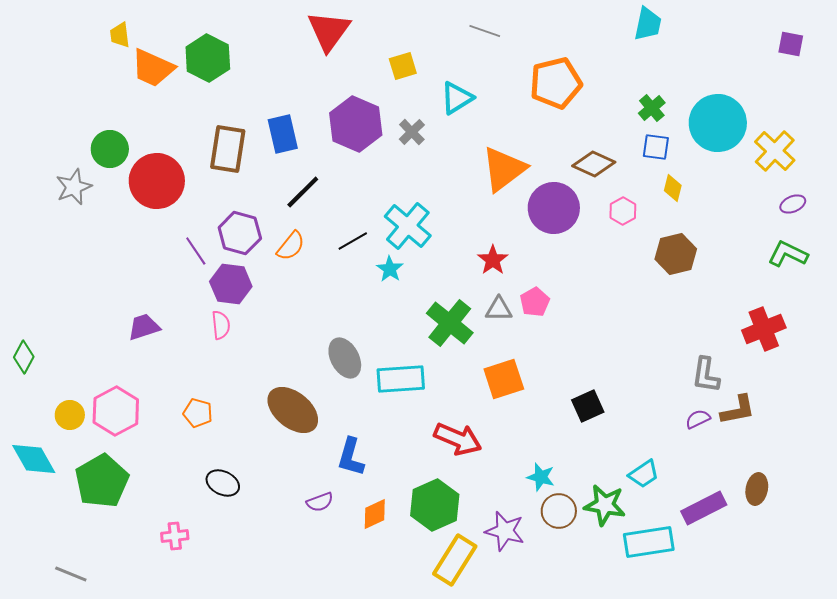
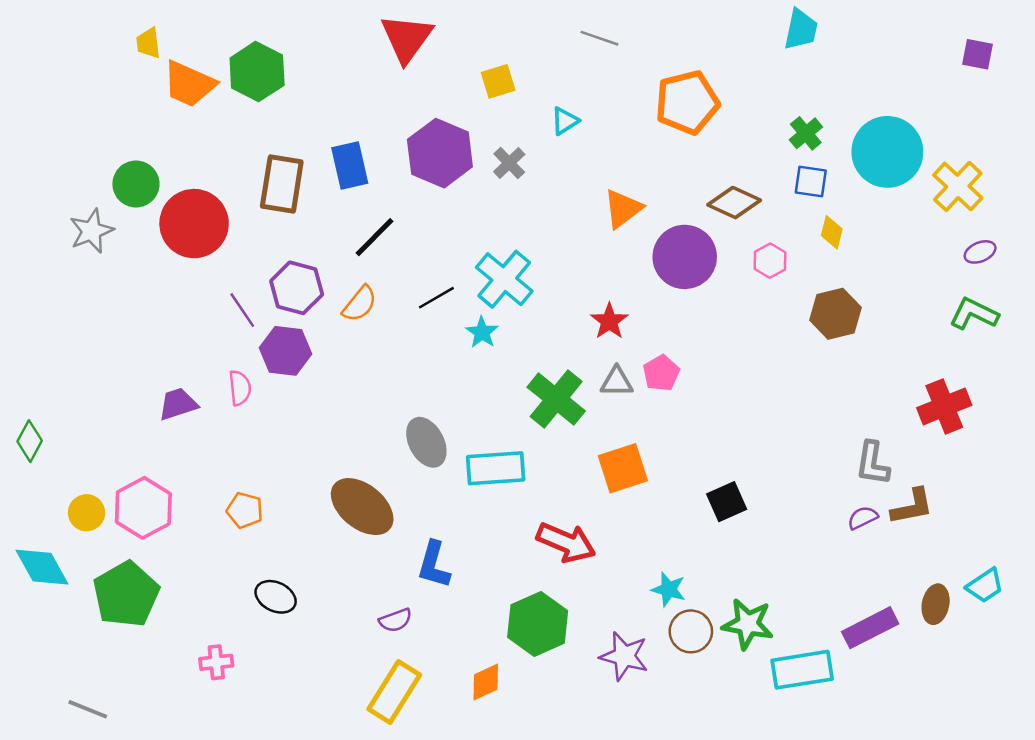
cyan triangle: (457, 98) -> (565, 121), size x0.7
orange triangle: (504, 169) -> (623, 209), size x0.7
pink semicircle: (221, 325) -> (240, 388), moved
cyan trapezoid: (644, 474) -> (985, 586), moved
orange diamond: (375, 514) -> (486, 682), moved
yellow rectangle: (455, 560) -> (394, 692), moved

